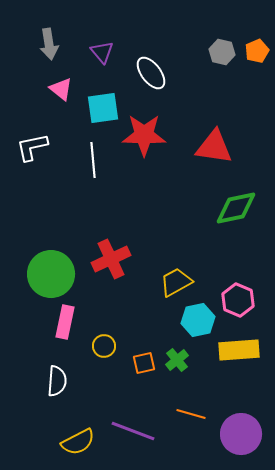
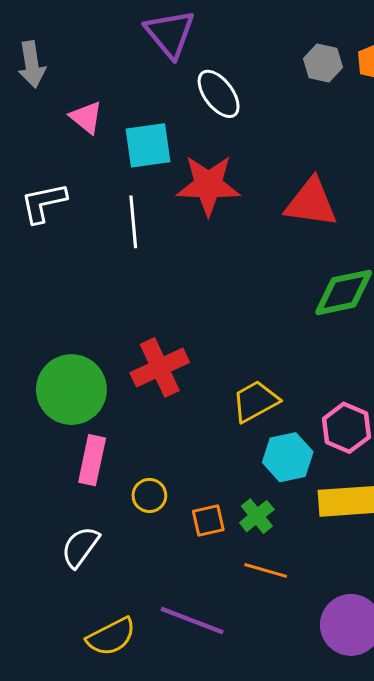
gray arrow: (49, 44) -> (32, 64), moved
purple triangle: (102, 52) -> (170, 34), moved, size x1.5
white semicircle: (57, 381) -> (80, 547), turned -148
orange line: (191, 414) -> (266, 570), moved

